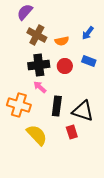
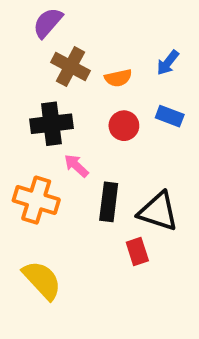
black cross: (39, 65) -> (51, 124), moved
yellow semicircle: (37, 135) -> (42, 280), moved

